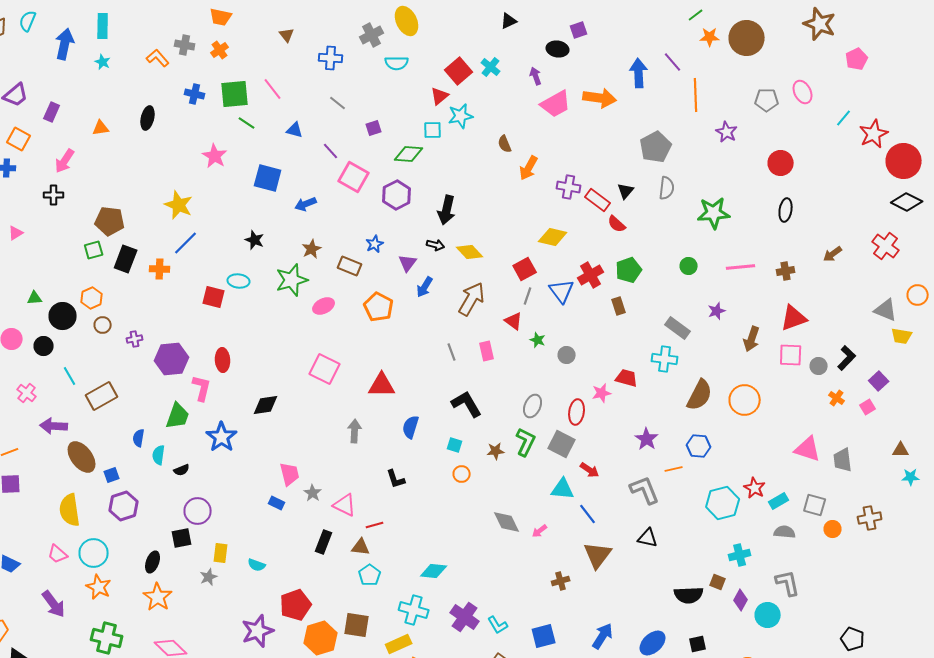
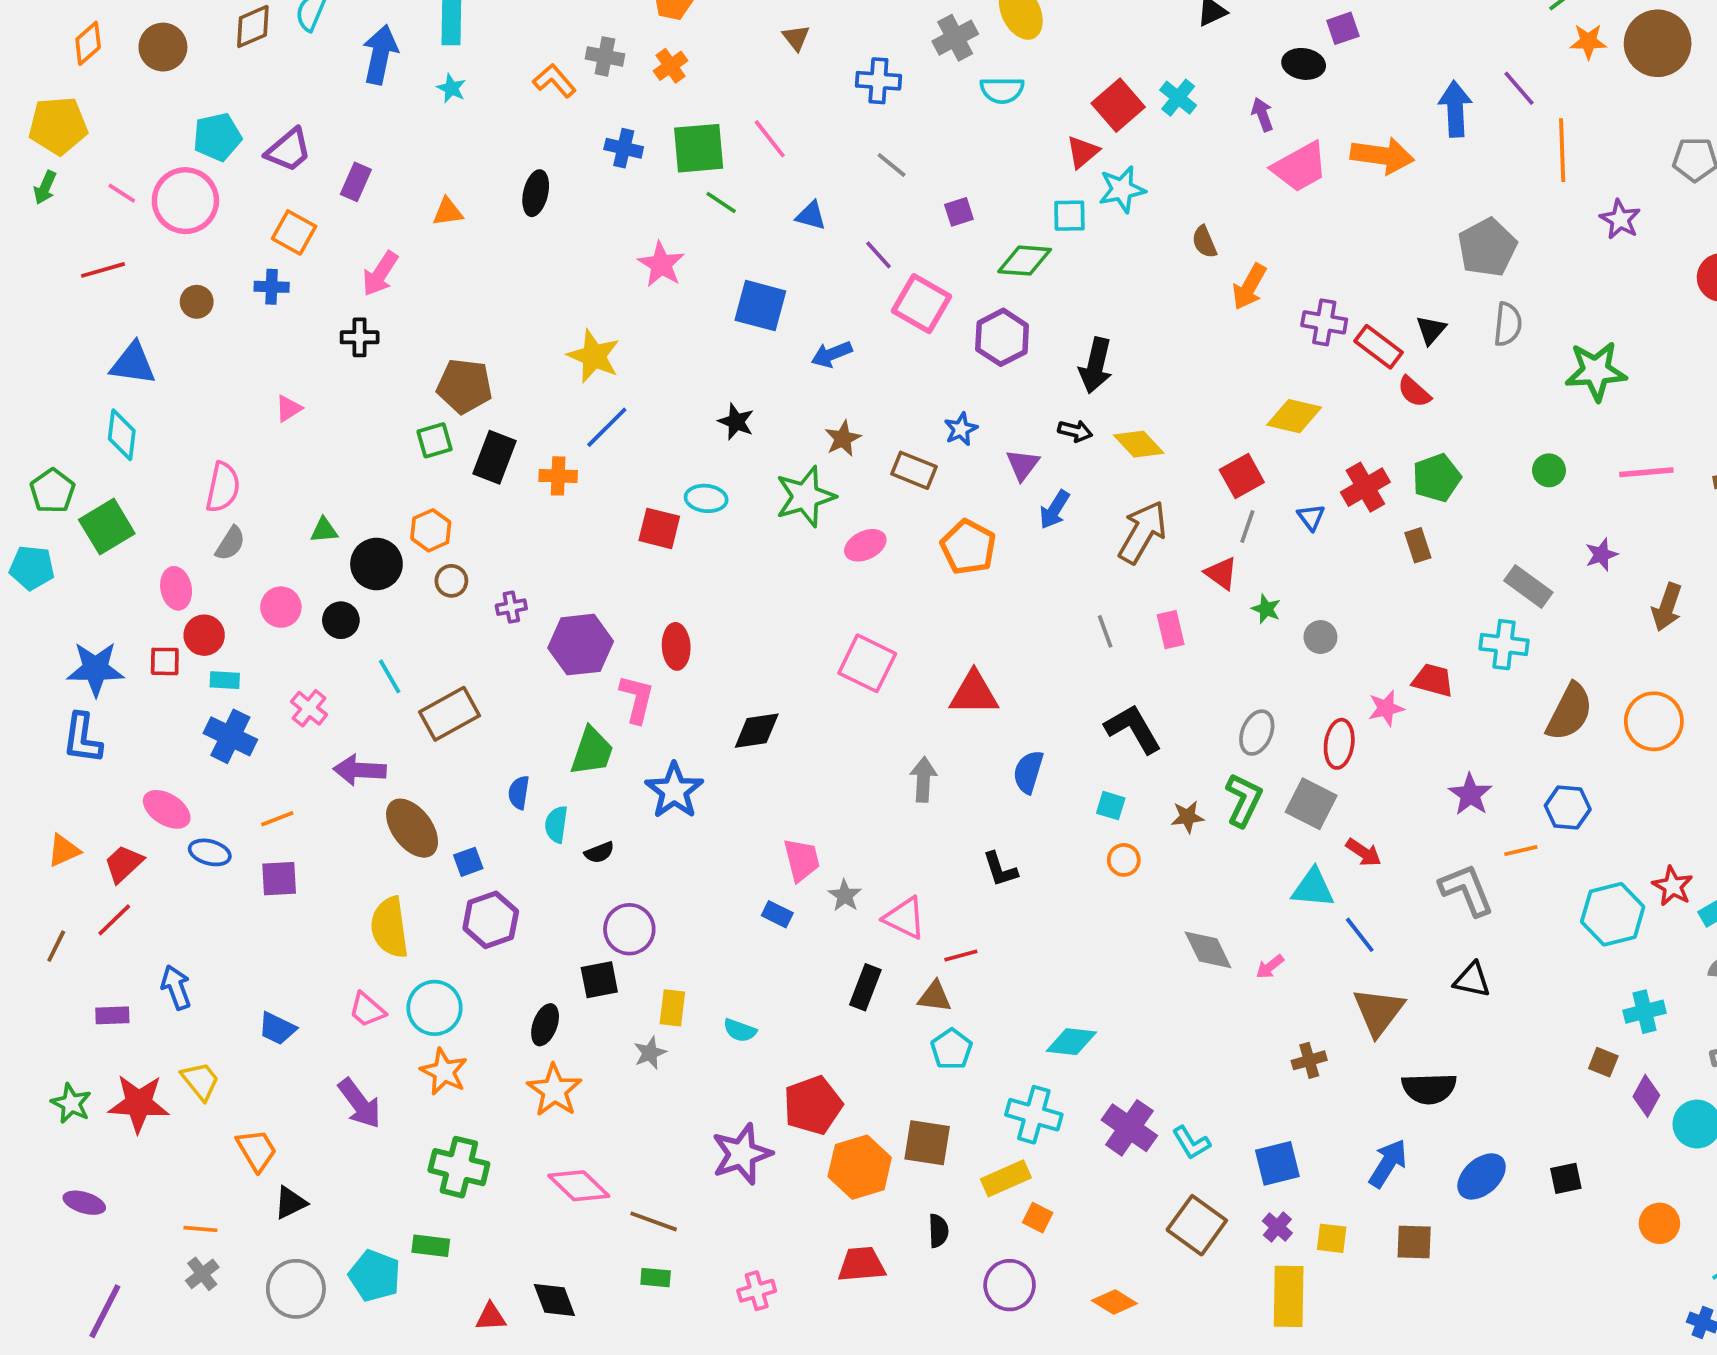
blue triangle: (562, 291) -> (1311, 517), size x0.6
black semicircle: (689, 595) -> (1429, 1088), moved

